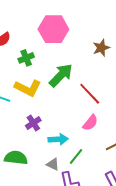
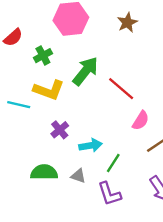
brown star: (101, 48) -> (127, 23), moved
pink semicircle: (90, 123) -> (141, 121), moved
gray triangle: (53, 164) -> (78, 176), moved

